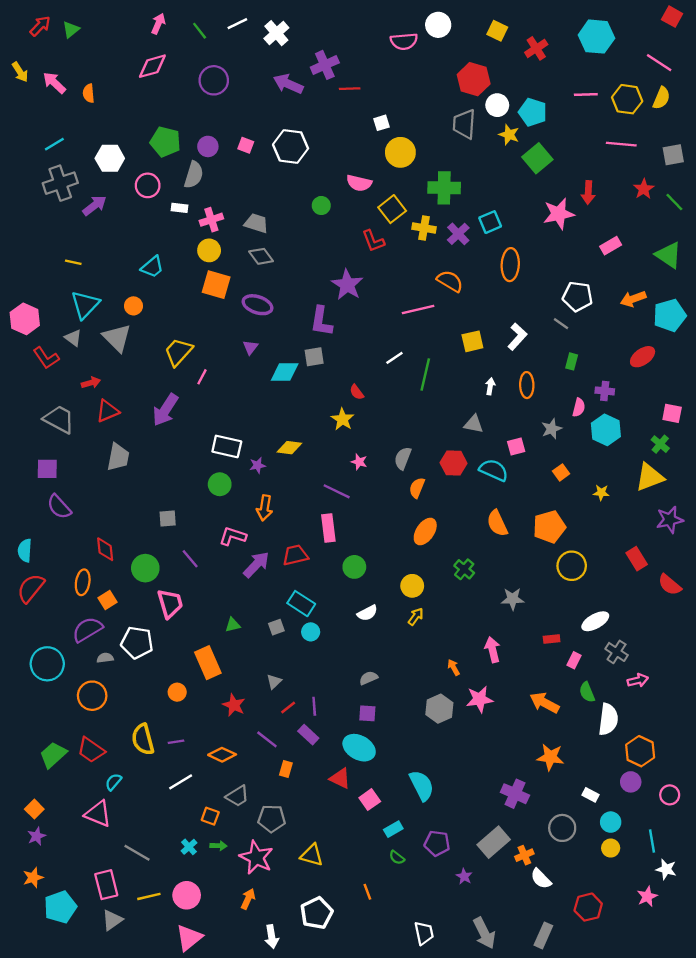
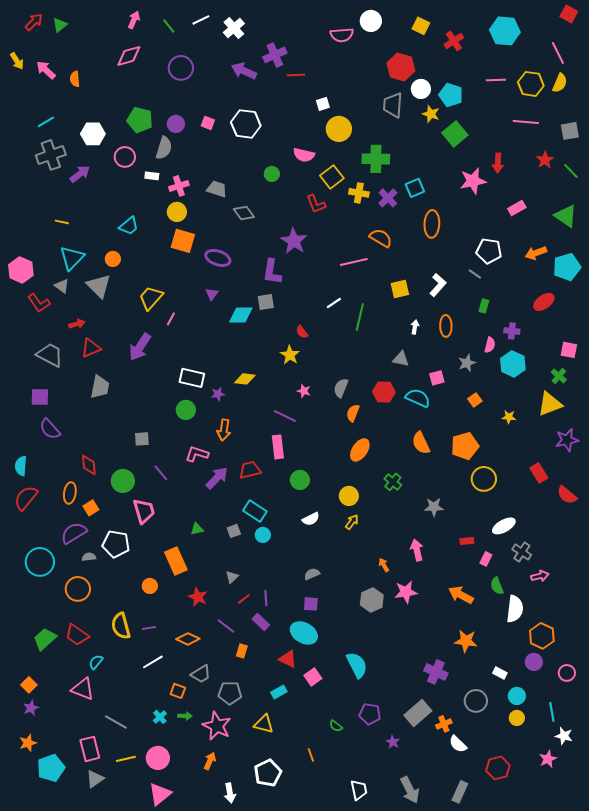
pink line: (659, 63) -> (558, 53), turned 30
gray diamond: (261, 256) -> (244, 213), moved
cyan rectangle: (393, 829) -> (279, 692), moved

